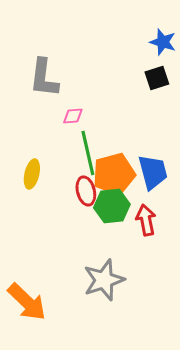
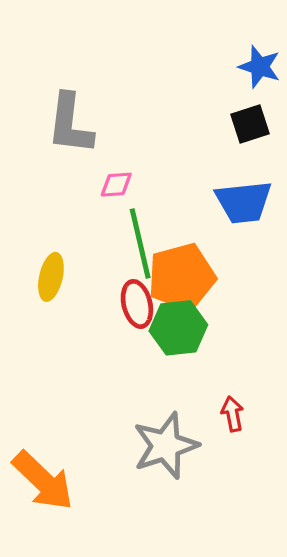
blue trapezoid: (153, 172) -> (244, 202), moved, turned 99
red arrow: (146, 220) -> (232, 414), moved, size x0.7

